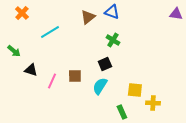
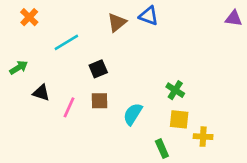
green cross: (113, 40) -> (175, 90), moved
green arrow: (14, 51) -> (19, 68), turned -72
black square: (105, 64) -> (98, 69), moved

